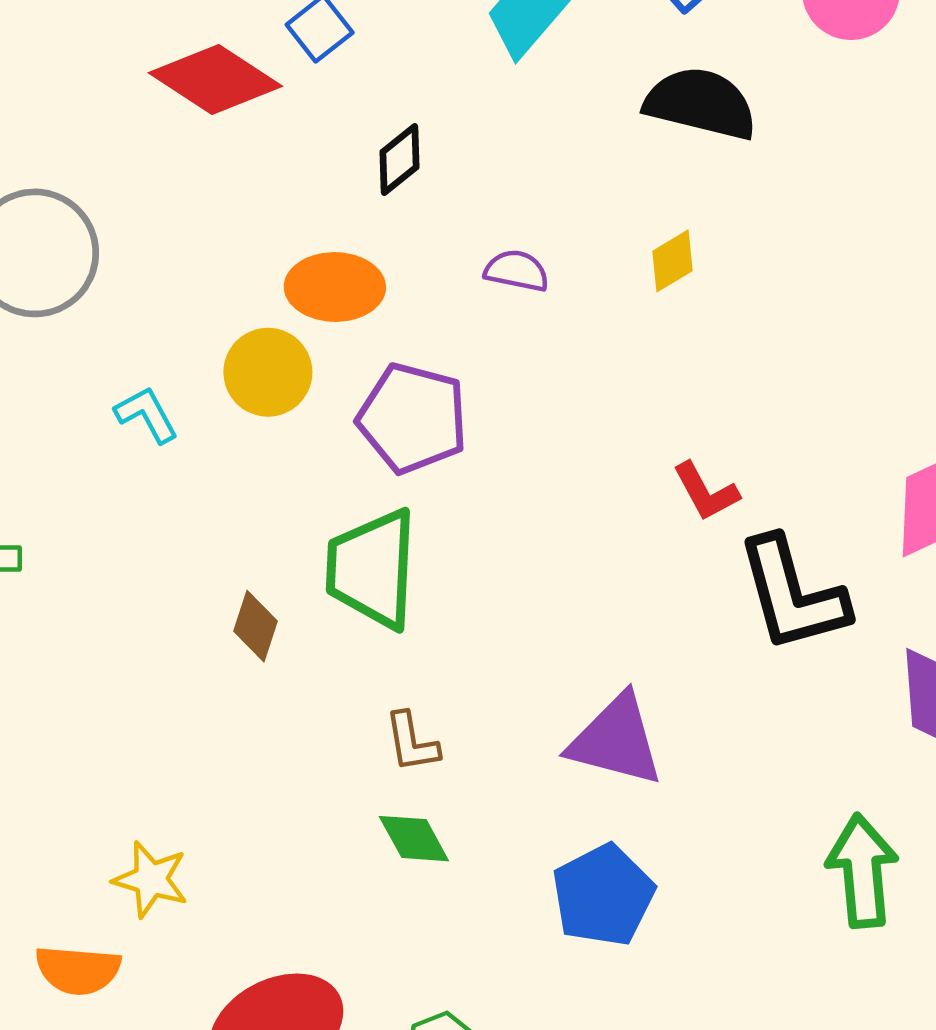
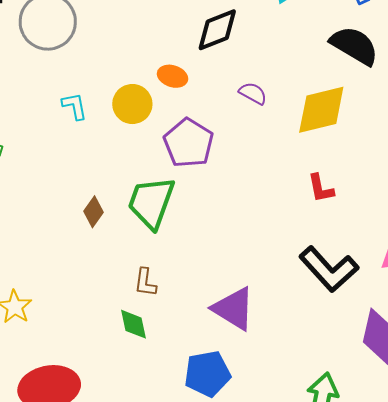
black diamond: (399, 159) -> (217, 30), size x1.5
yellow diamond: (672, 261) -> (321, 110), size x2.0
orange ellipse: (335, 287) -> (173, 76), size x0.7
red L-shape: (706, 492) -> (321, 188), moved
black L-shape: (792, 594) -> (329, 269), turned -44

